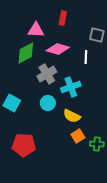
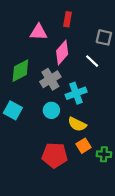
pink diamond: (58, 49) -> (62, 52), turned -65
green diamond: (26, 53) -> (20, 71), moved
white line: (86, 57) -> (92, 61), turned -48
red pentagon: (24, 145) -> (55, 155), moved

